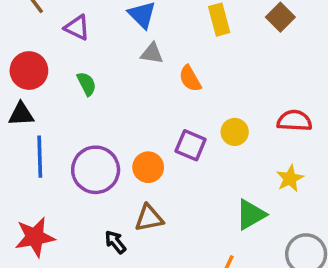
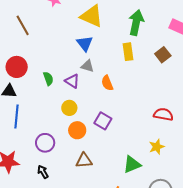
purple triangle: (77, 28) -> (72, 81), moved
yellow circle: (235, 132) -> (69, 108), moved
purple circle: (96, 170) -> (45, 143), moved, size x0.7
brown triangle: (149, 218) -> (84, 161), moved
black arrow: (115, 242) -> (43, 172), moved

